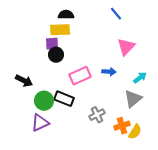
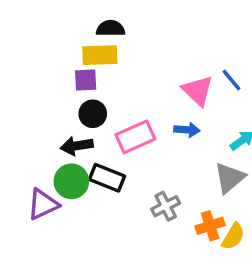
blue line: (116, 14) -> (231, 80), moved
pink triangle: (126, 47) -> (198, 91), moved, turned -30
black circle: (56, 55) -> (93, 114), moved
black arrow: (24, 81) -> (77, 146), moved, turned 144
purple triangle: (40, 123) -> (43, 204), moved

